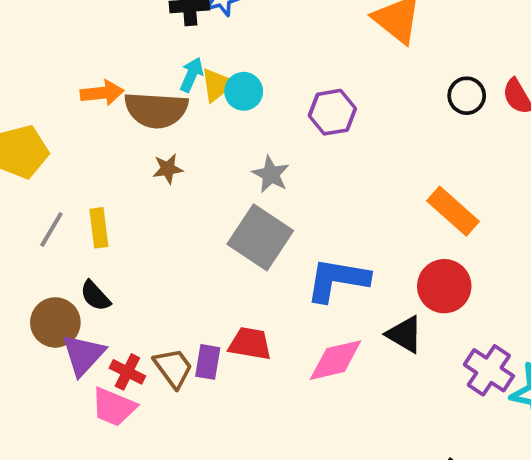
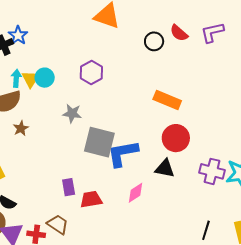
gray square: (260, 237) -> (99, 142), moved
pink diamond: (336, 360) -> (136, 193), size x0.7
purple rectangle: (208, 362) -> (69, 187), moved

